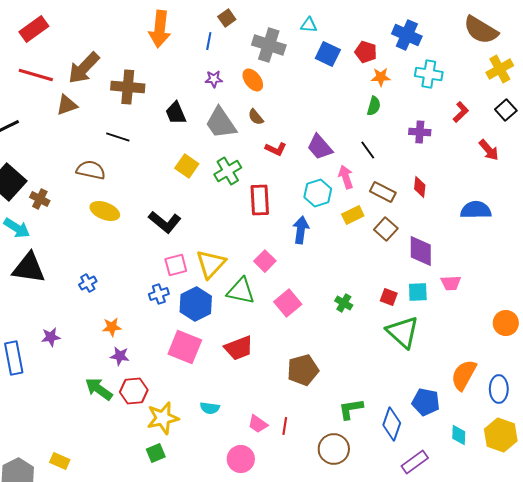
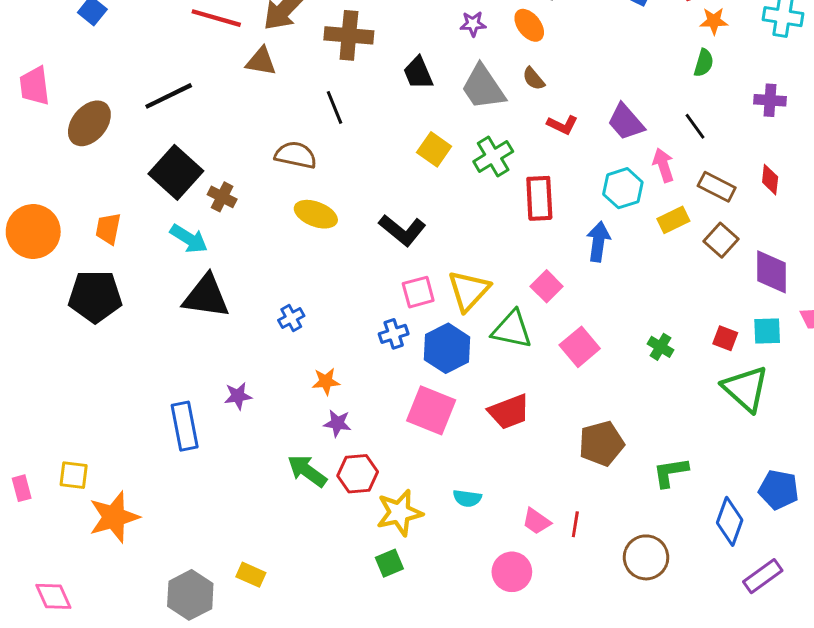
brown triangle: (67, 105) -> (261, 61), turned 30
black line: (118, 137) -> (335, 107), turned 50
green L-shape: (351, 409) -> (671, 472), moved

